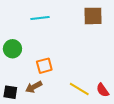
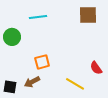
green circle: (12, 49) -> (12, 37), moved
red semicircle: (103, 90) -> (96, 68), moved

